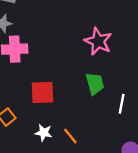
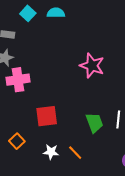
green trapezoid: (95, 84) -> (94, 123), moved

